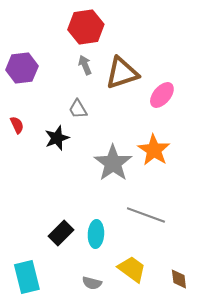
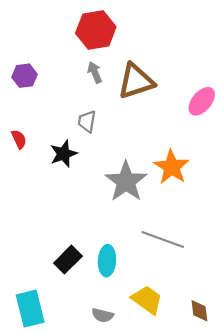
purple hexagon: (22, 68) -> (25, 76), size x0.7
pink ellipse: (162, 95) -> (202, 101), moved
gray trapezoid: (78, 109) -> (87, 121), turned 40

